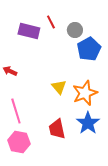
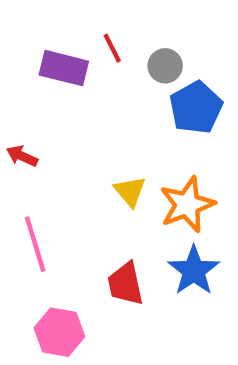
pink hexagon: (19, 142) -> (59, 332), moved

